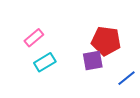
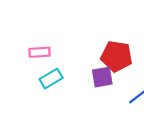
pink rectangle: (34, 38) -> (40, 52), turned 36

